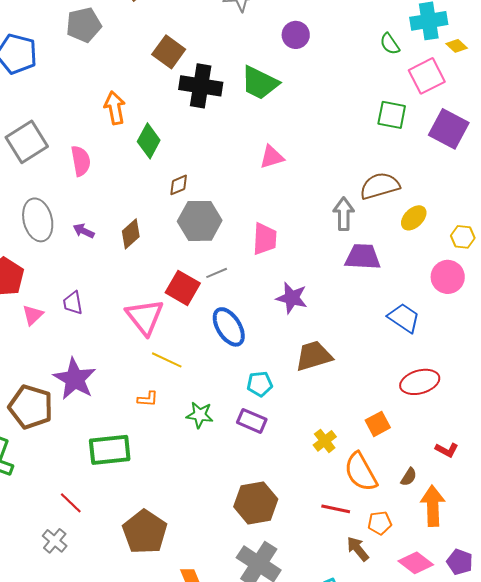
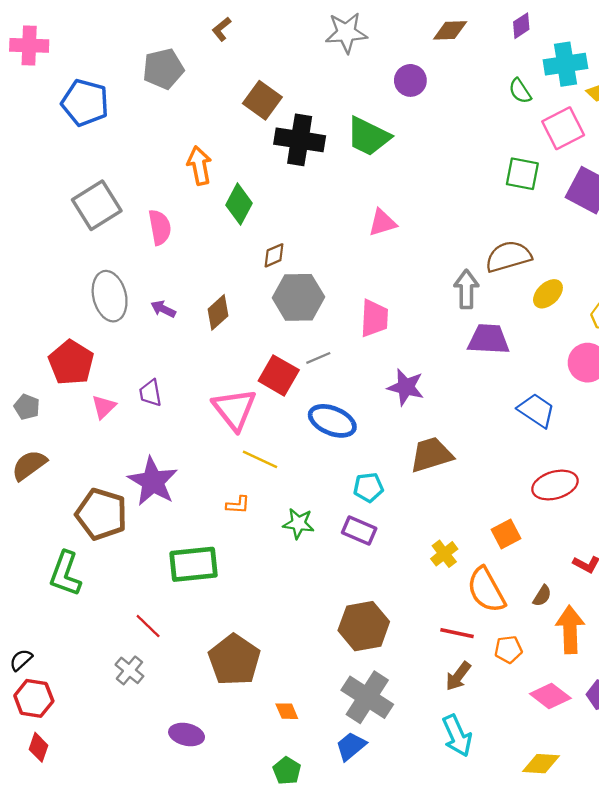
blue ellipse: (229, 327) -> (332, 421), turned -36
brown arrow: (358, 549) -> (458, 676), moved, turned -104

